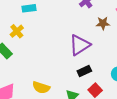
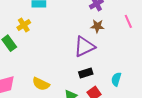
brown star: (103, 23) -> (97, 26), moved

